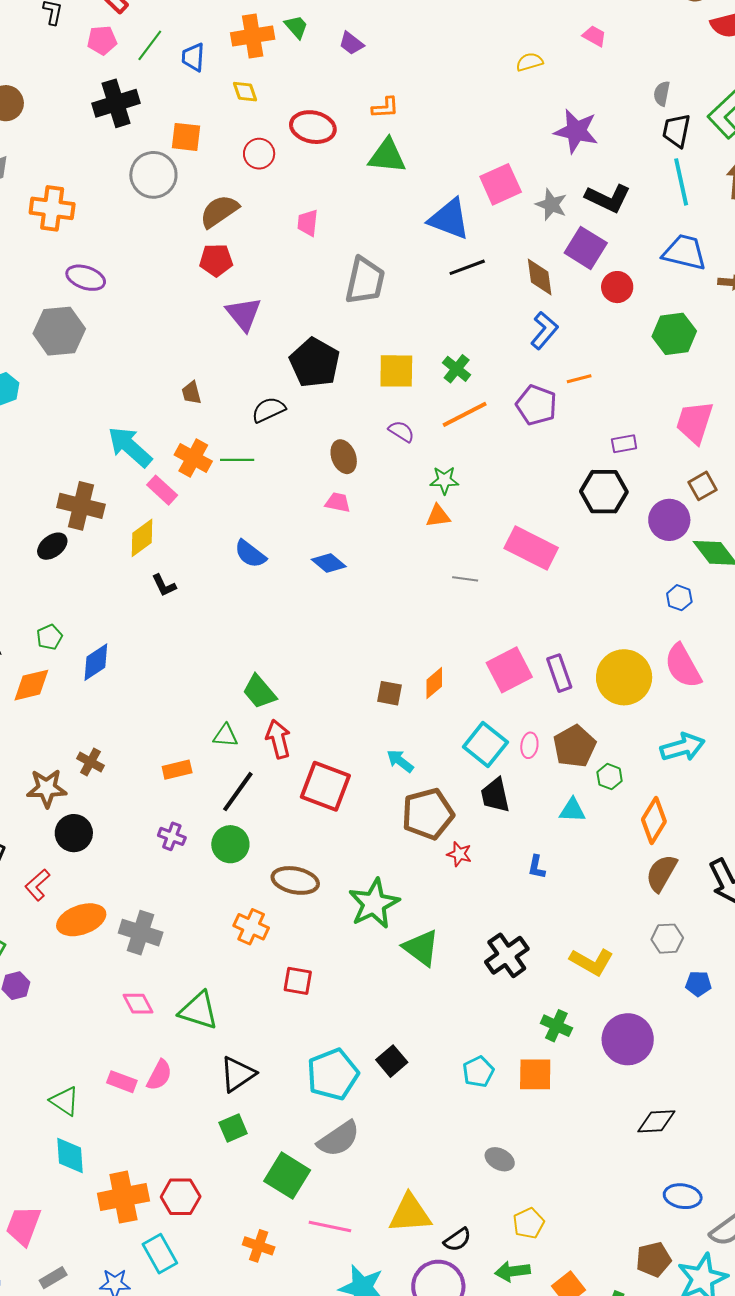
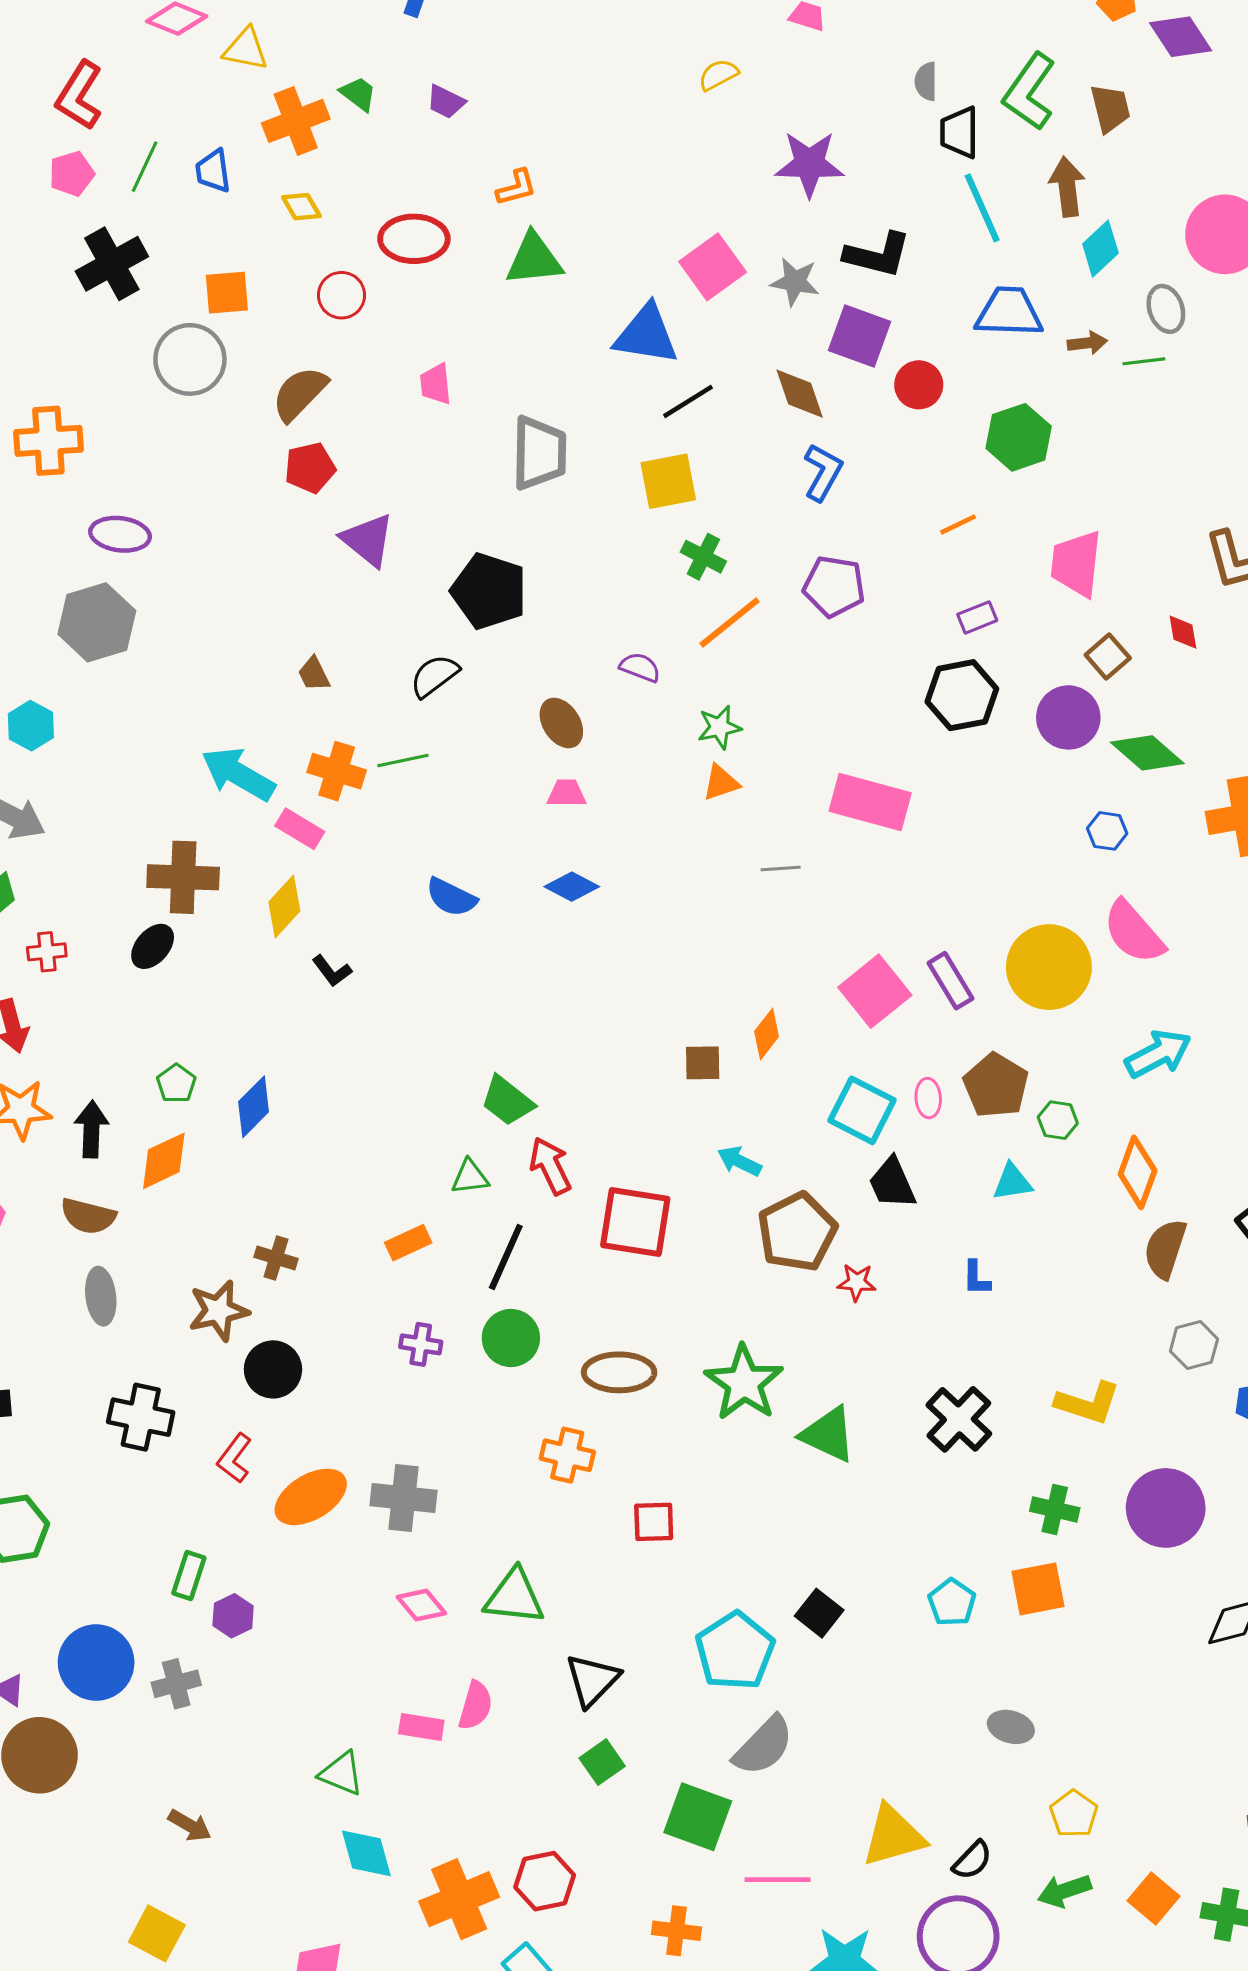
yellow square: (396, 371) -> (668, 481), moved
orange line: (579, 379) -> (958, 524), moved

